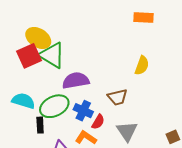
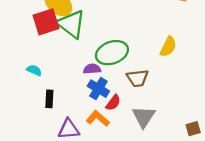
purple semicircle: (76, 81) -> (92, 69), moved, size x0.6
cyan semicircle: (23, 101) -> (34, 70), size x0.6
green ellipse: (54, 106) -> (112, 53), moved

